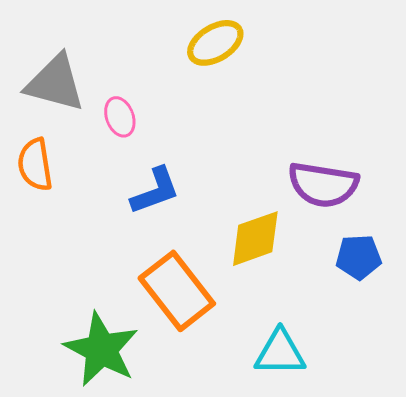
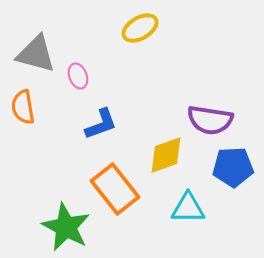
blue pentagon: (359, 257) -> (233, 167), size x1.4
cyan triangle: (280, 353) -> (188, 208), moved

